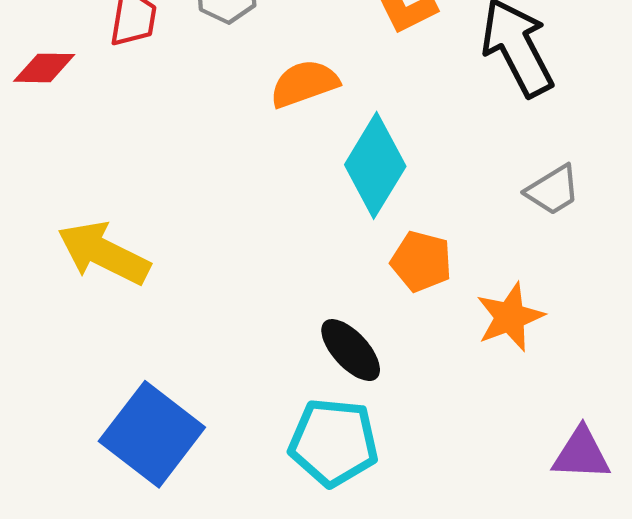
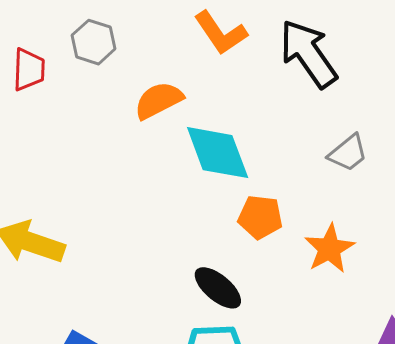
cyan diamond: (375, 165) -> (218, 153), turned -44

